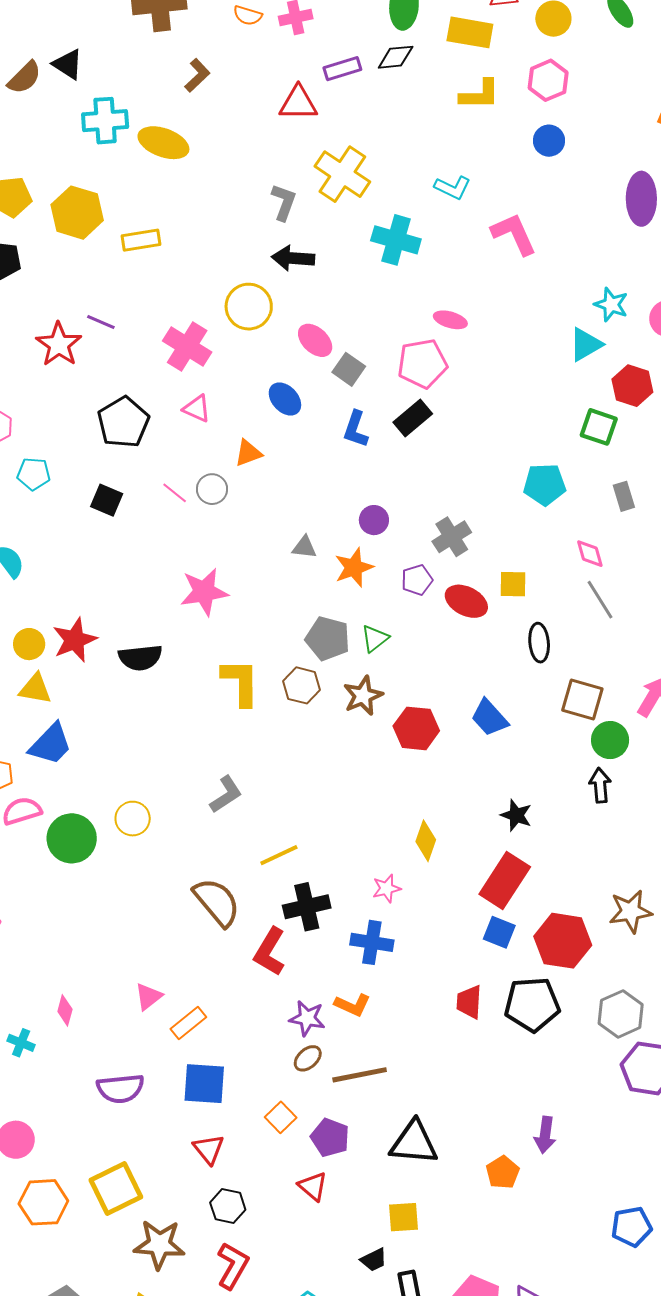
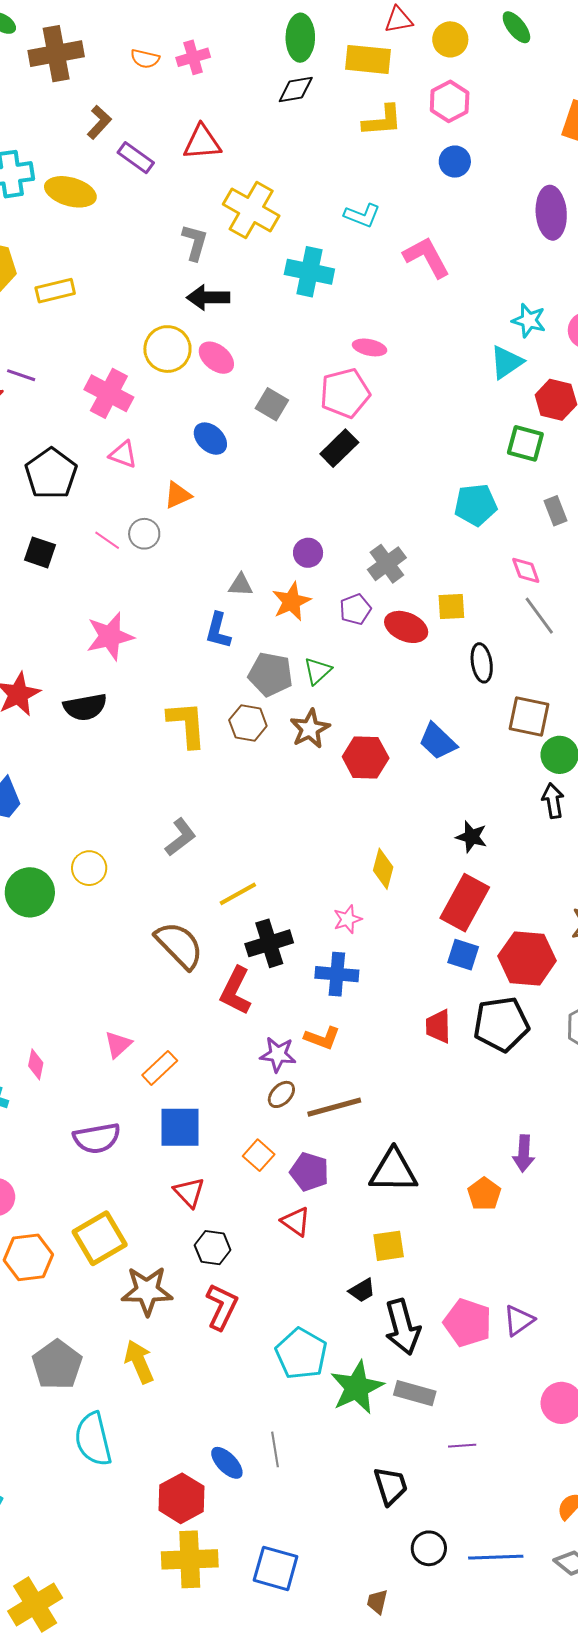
purple rectangle: (342, 69) -> (136, 158), moved, turned 57
pink ellipse: (315, 340) -> (216, 358), moved
blue L-shape: (356, 429) -> (218, 631), moved
pink star: (204, 592) -> (110, 636), moved

